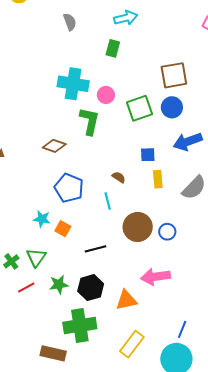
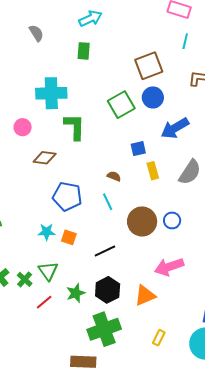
pink circle: (106, 95) -> (23, 127), moved
yellow rectangle: (132, 344) -> (159, 338), size x0.6

